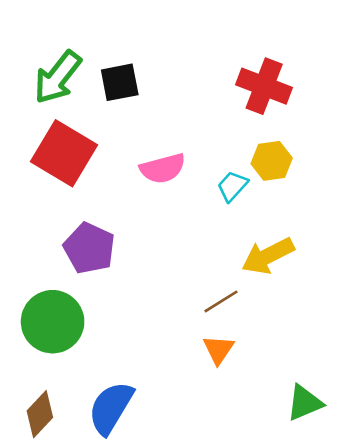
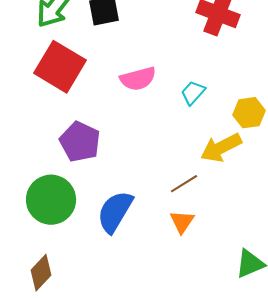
yellow hexagon: (272, 161) -> (249, 113), moved
blue semicircle: (111, 408) -> (115, 212), moved

